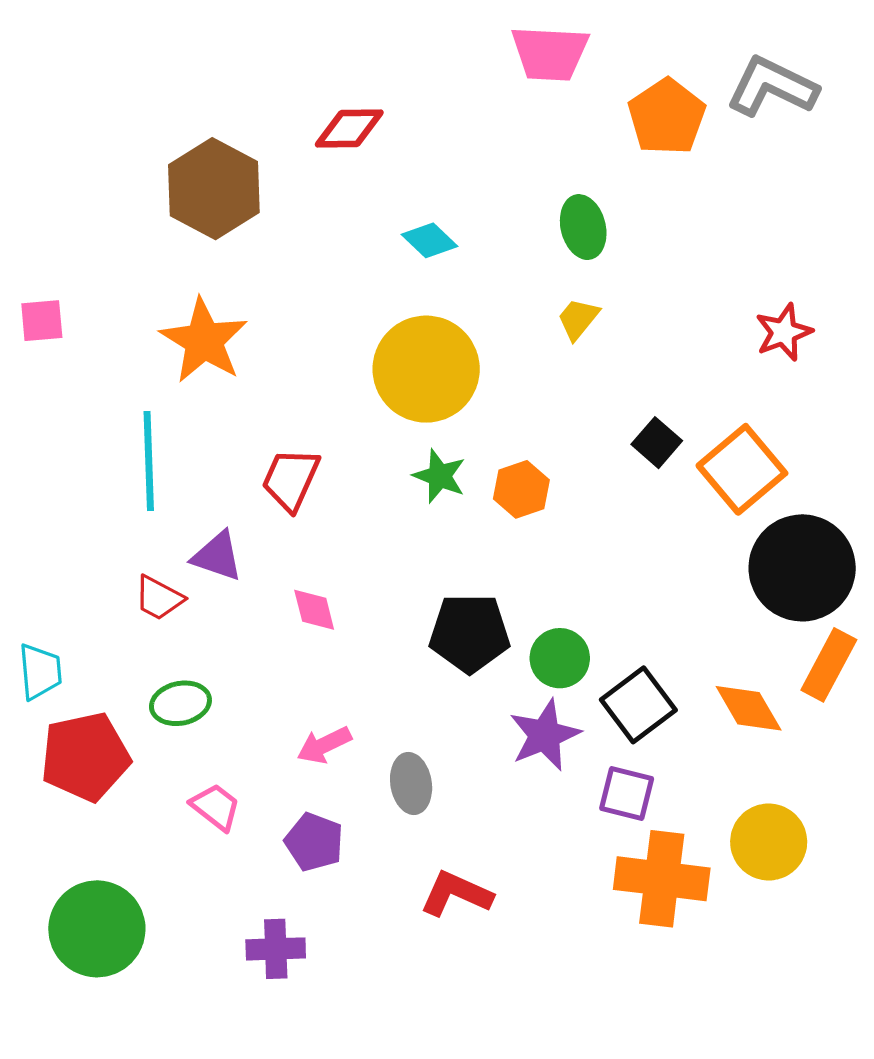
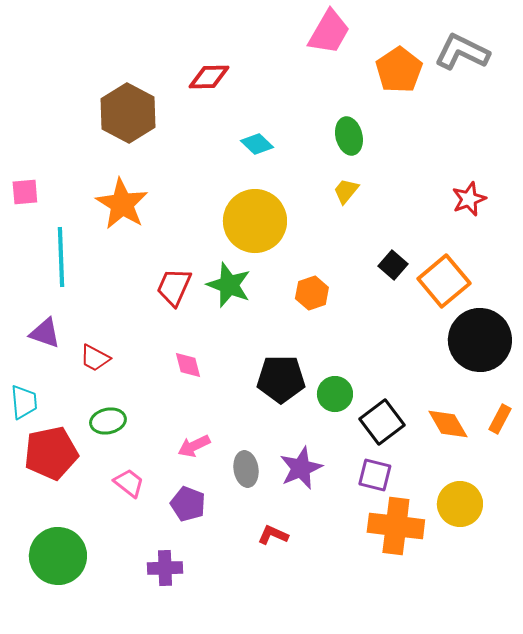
pink trapezoid: (550, 53) -> (329, 32), turned -63
cyan line: (149, 461) -> (61, 257), moved
green star: (439, 476) -> (229, 285), moved, size x1.4
purple triangle: (217, 556) -> (45, 333), moved
orange rectangle: (829, 665) -> (500, 419), moved, size x0.7
purple star: (545, 735) -> (301, 468), moved
red L-shape: (456, 894) -> (273, 535), size x0.7

